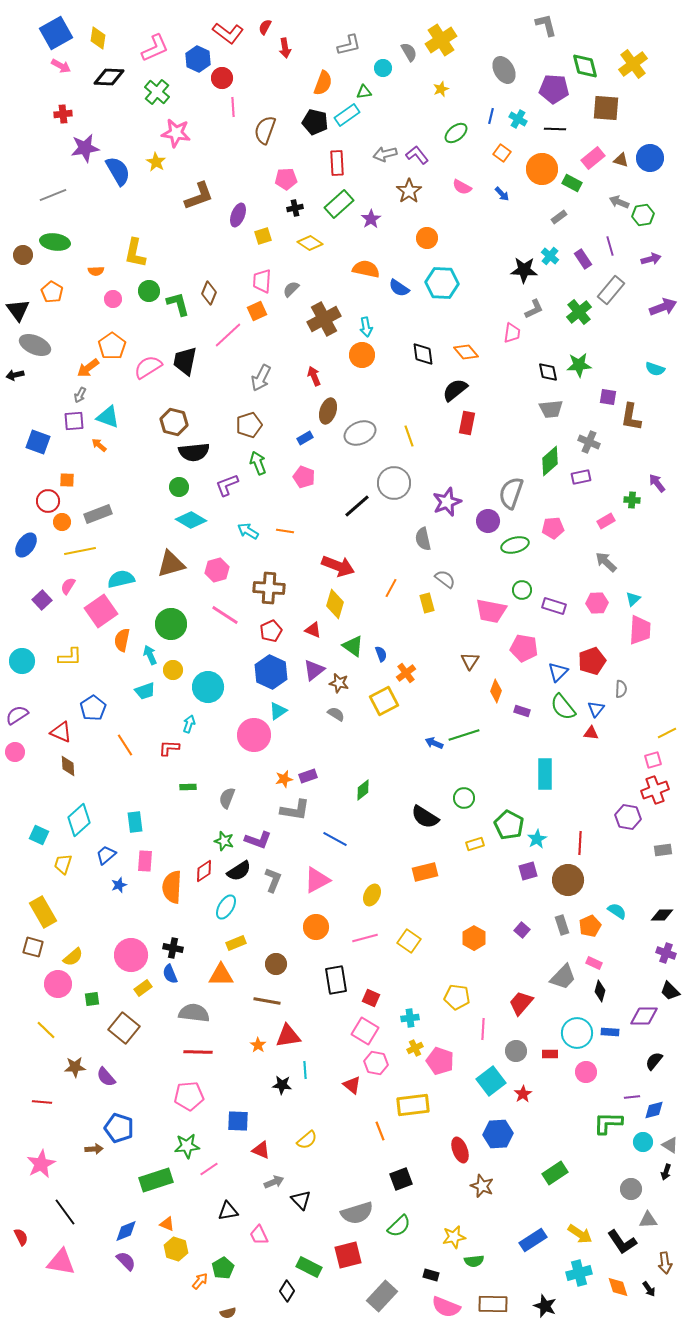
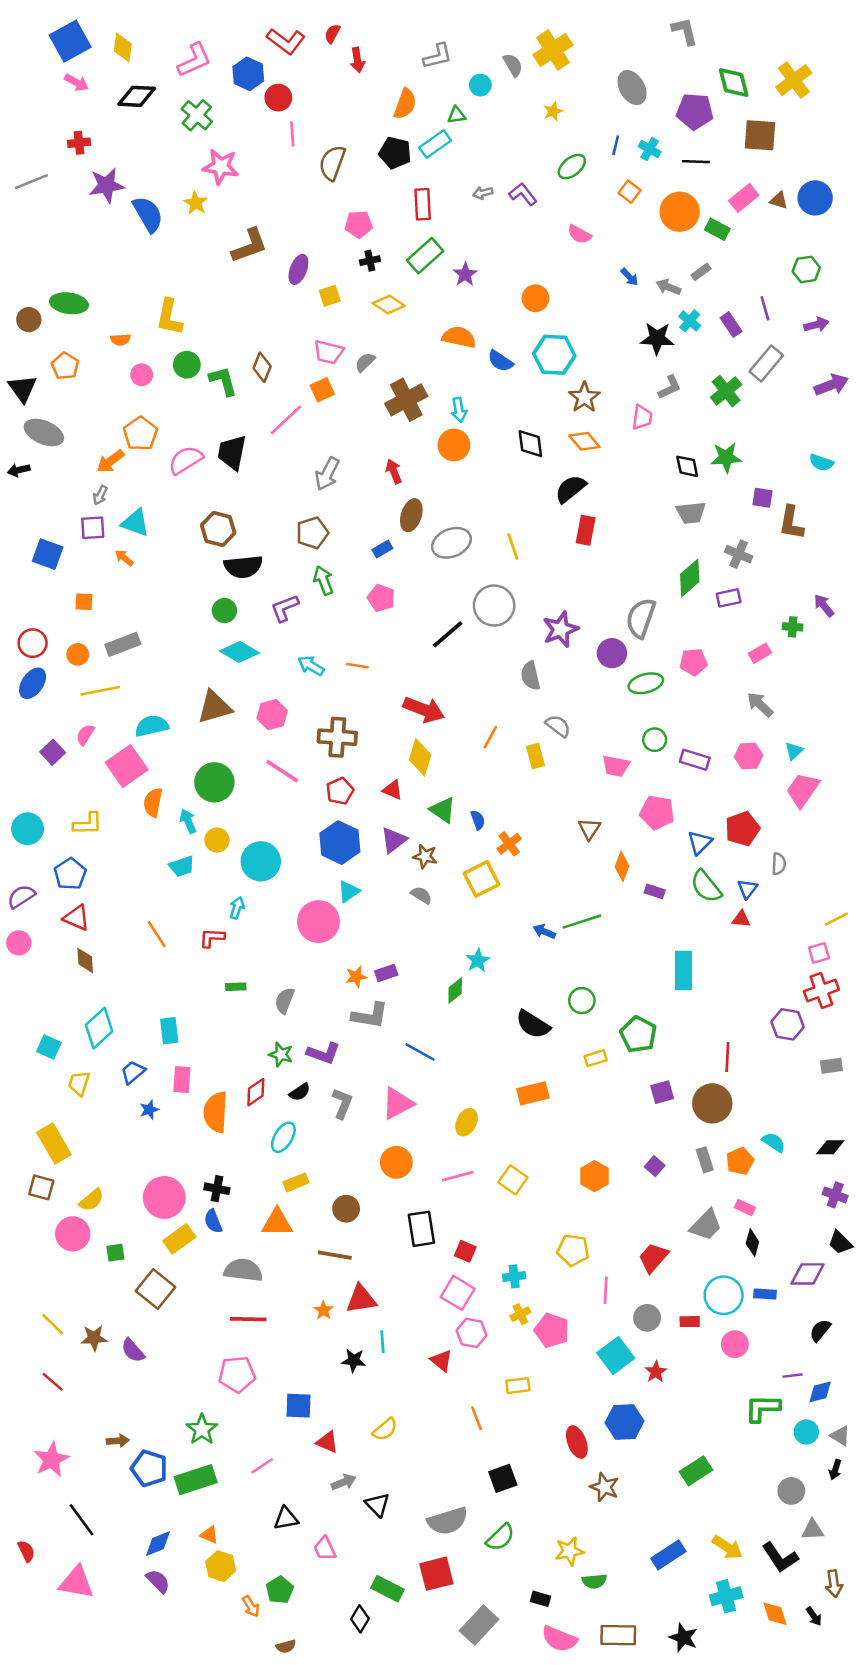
gray arrow: (385, 154) -> (483, 193), size x0.7
brown star: (409, 191) -> (584, 397), moved
blue arrow: (502, 194) -> (630, 277), moved
gray line: (53, 195) -> (31, 182), moved
gray arrow: (619, 202) -> (668, 287), moved
pink trapezoid: (262, 281) -> (329, 352), turned -80
red circle: (48, 501) -> (33, 643), moved
pink trapezoid: (491, 611) -> (616, 766), size x0.7
pink trapezoid: (640, 630) -> (803, 790), turned -148
blue pentagon: (93, 708) -> (70, 874), moved
cyan star: (537, 839) -> (478, 960), moved
black semicircle: (239, 871) -> (300, 1092), size x0.7
yellow rectangle: (143, 988) -> (179, 1239), size x1.4
yellow line: (46, 1030) -> (53, 1324), moved
red line: (42, 1102) -> (53, 1382), turned 36
yellow rectangle: (413, 1105) -> (518, 1386), size x0.6
blue pentagon: (119, 1128) -> (149, 1468), moved
green star: (187, 1146) -> (202, 1429), moved, turned -30
orange arrow: (200, 1281) -> (251, 1606), turned 108

